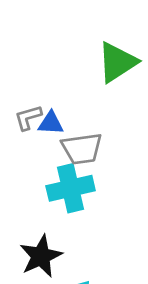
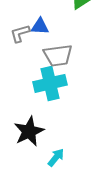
blue triangle: (51, 123) -> (40, 26), moved

